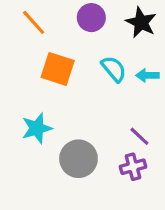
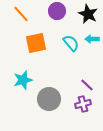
orange square: (58, 69) -> (36, 43), turned -30
cyan arrow: (147, 75) -> (92, 39), moved

